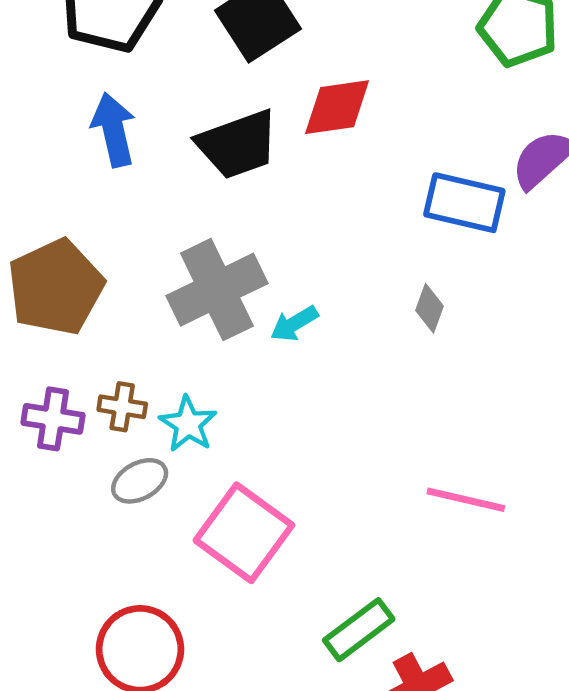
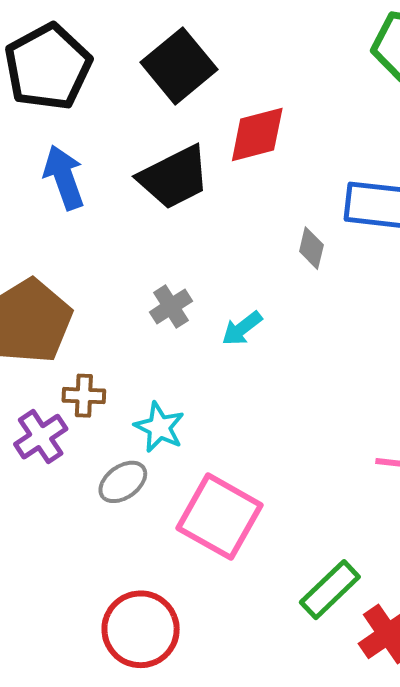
gray cross: (217, 290) -> (171, 307), size x0.5
gray diamond: (430, 308) -> (311, 248), moved
brown cross: (122, 407) -> (84, 396), moved
purple cross: (53, 419) -> (41, 437), turned -36

